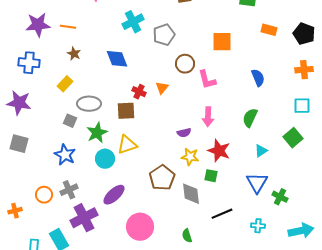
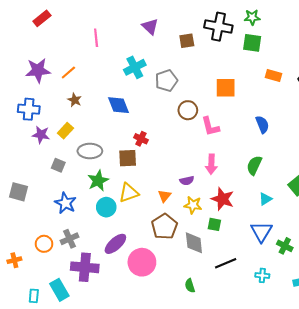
orange line: (68, 27) -> (68, 72), turned -49
orange triangle: (162, 88) -> (164, 196), moved
purple star: (19, 103) -> (41, 135), moved, size x0.7
gray square: (70, 121) -> (58, 165), moved
purple cross: (84, 218) -> (85, 267), turned 32
pink circle: (140, 227) -> (142, 262), moved

